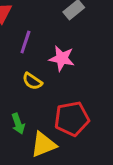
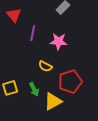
yellow semicircle: (32, 81) -> (45, 66), moved

